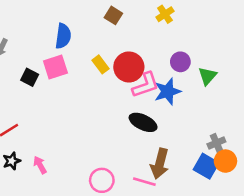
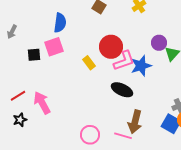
purple circle: (180, 62) -> (159, 43), moved
yellow rectangle: (101, 64) -> (89, 63), moved
black square: (30, 77) -> (34, 55), turned -32
pink arrow: (40, 165) -> (42, 103), moved, size x1.6

